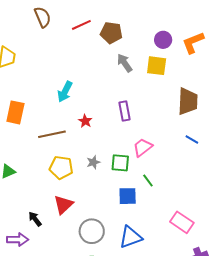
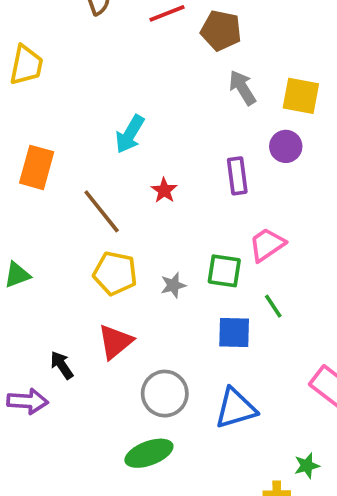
purple circle: (163, 40) -> (286, 146), moved
brown line: (52, 134) -> (102, 211), turned 60
gray star: (93, 162) -> (173, 285), moved

